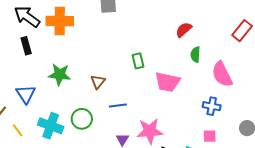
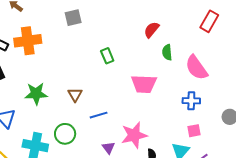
green rectangle: (138, 61) -> (107, 56), moved

